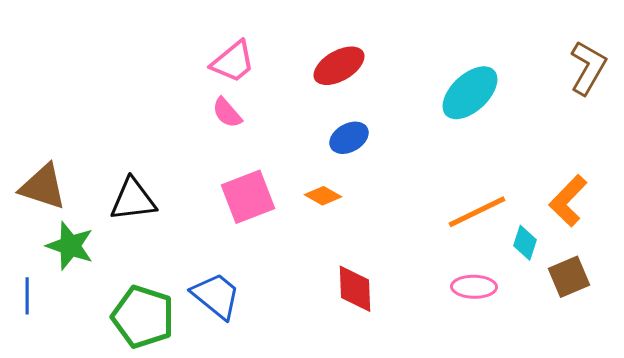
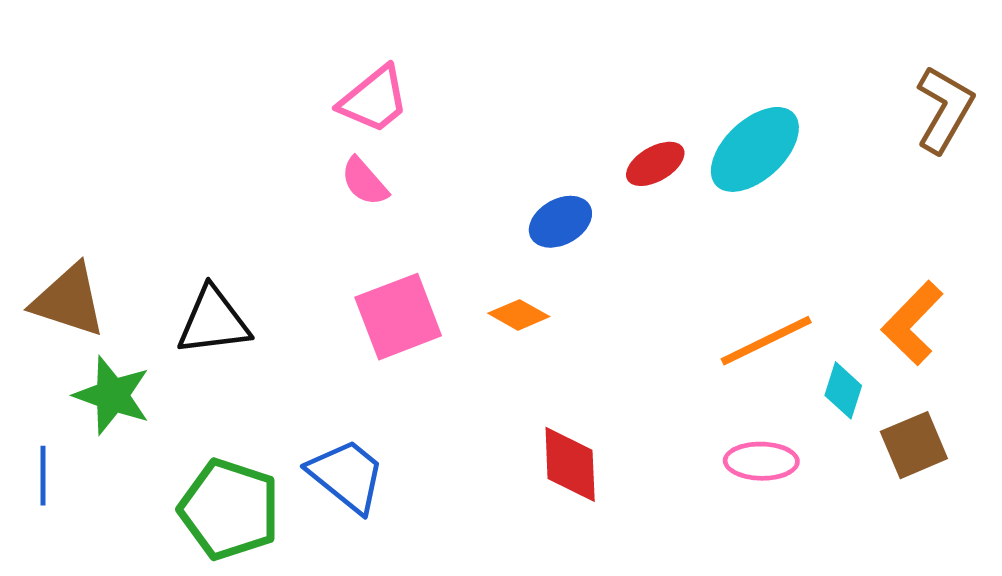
red ellipse: (339, 66) -> (655, 164), moved, size x0.7

